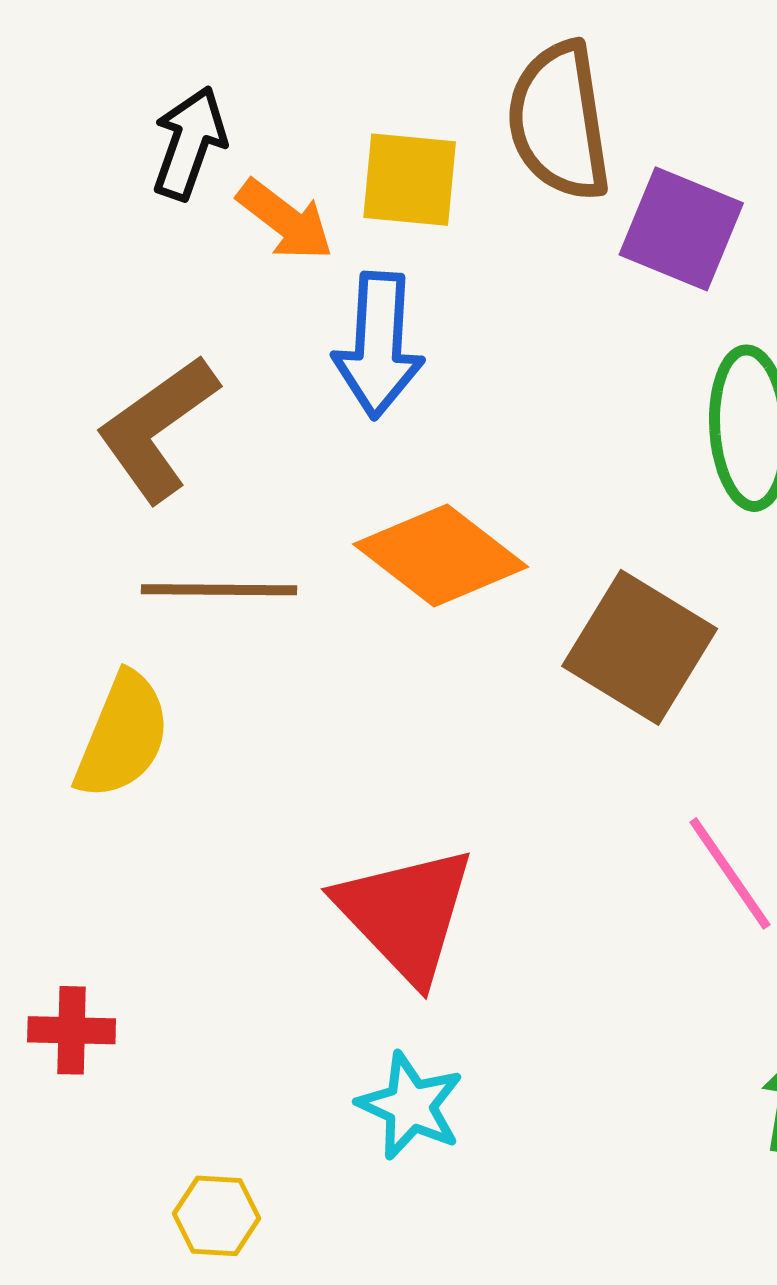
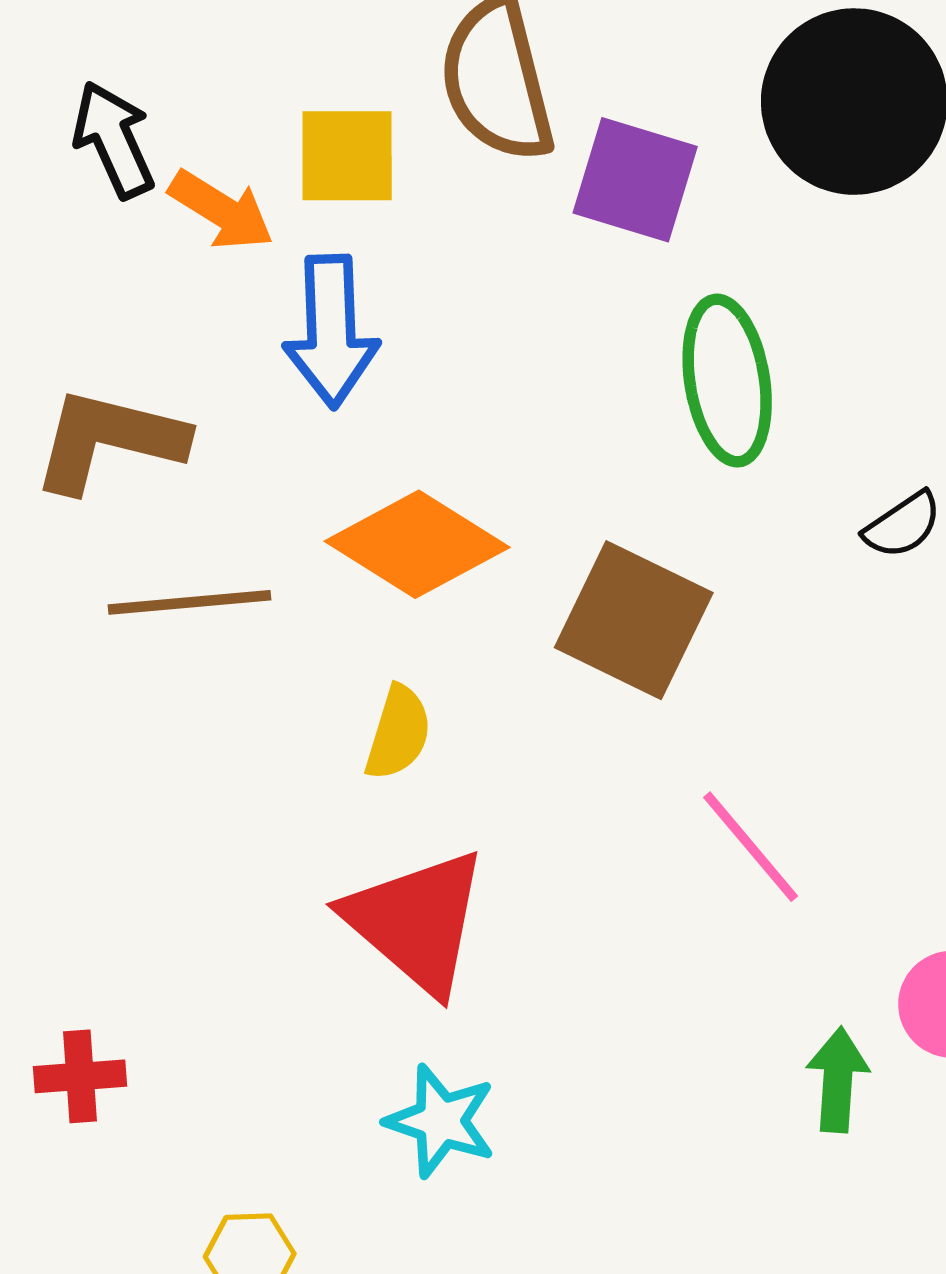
black arrow: (189, 143) -> (114, 140), turned -38
brown L-shape: (157, 428) -> (109, 440), turned 55
yellow semicircle: (123, 736) -> (398, 733), moved, size x0.7

